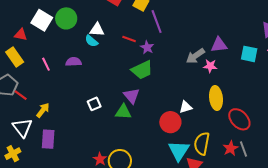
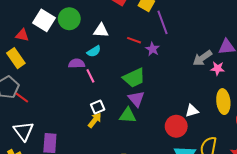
cyan semicircle: (91, 41) -> (94, 51), moved, turned -72
pink line: (46, 64) -> (90, 76), moved
green trapezoid: (142, 70) -> (134, 78), moved
yellow arrow: (43, 110) -> (95, 120), moved

